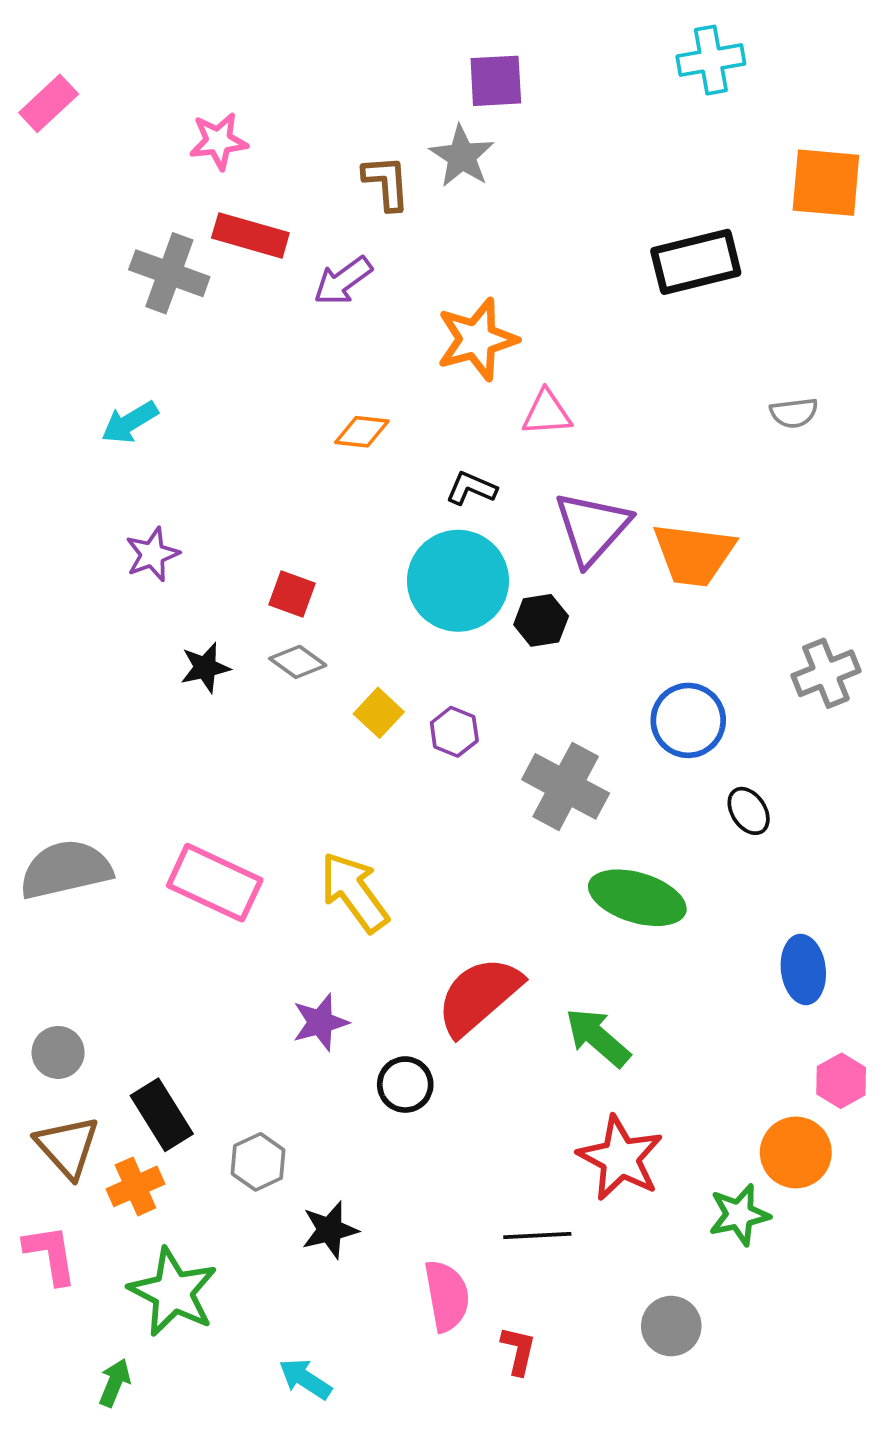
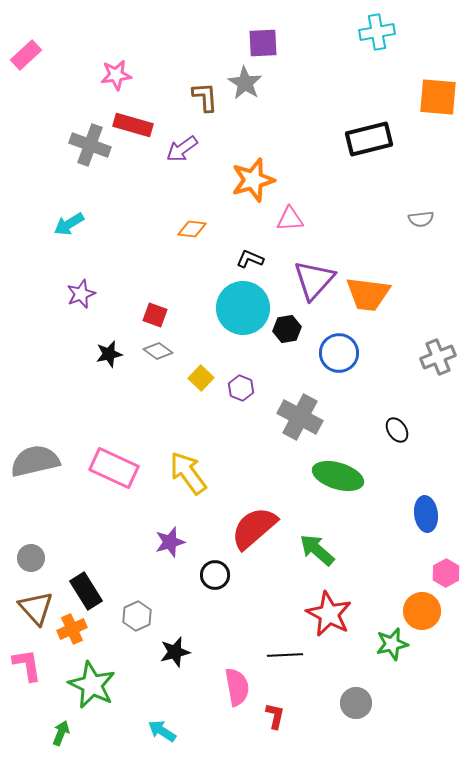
blue circle: (688, 720) -> (339, 353), moved

